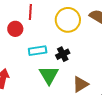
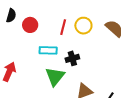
red line: (30, 12) -> (63, 27), moved
yellow circle: (68, 20) -> (83, 26), size x0.7

